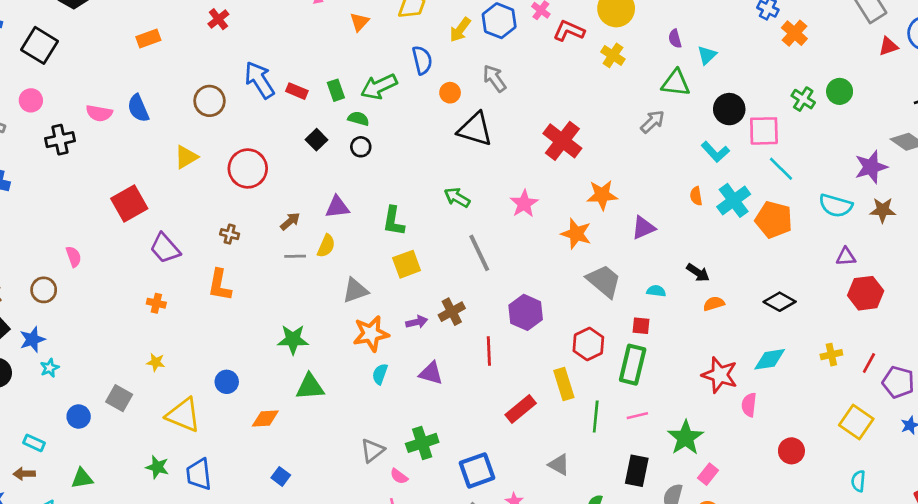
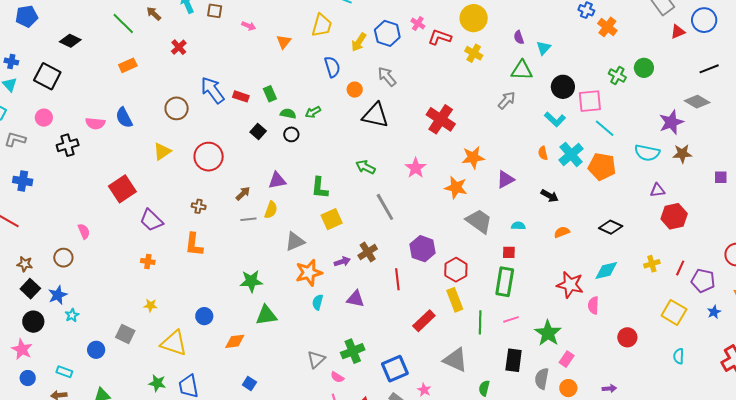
green arrow: (379, 87) -> (313, 112), moved, size x0.6
black arrow: (698, 273) -> (550, 196), moved
red hexagon: (588, 344) -> (456, 270), moved
gray triangle: (559, 465) -> (455, 360), size x1.5

